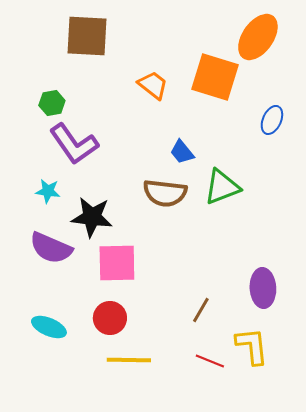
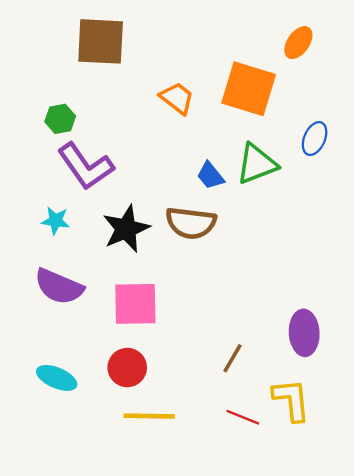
orange ellipse: (258, 37) -> (298, 43), size x0.6
green triangle: (222, 187) -> (257, 164), moved
black star: (92, 217) -> (126, 229), moved, turned -30

